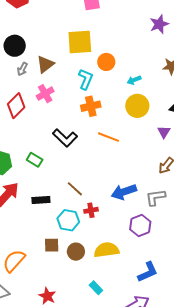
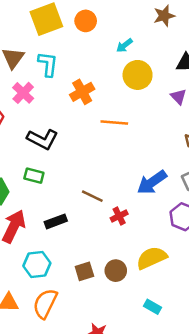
orange circle: (106, 62) -> (86, 21), moved
cyan L-shape: (86, 79) -> (48, 64), moved
black L-shape: (65, 138) -> (42, 139), moved
cyan hexagon: (68, 220) -> (37, 265), moved

